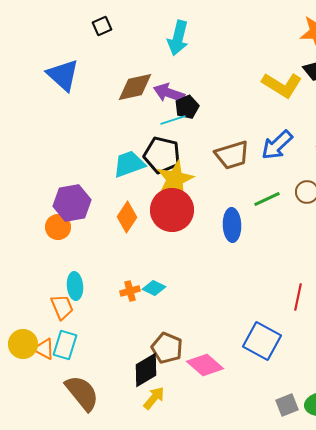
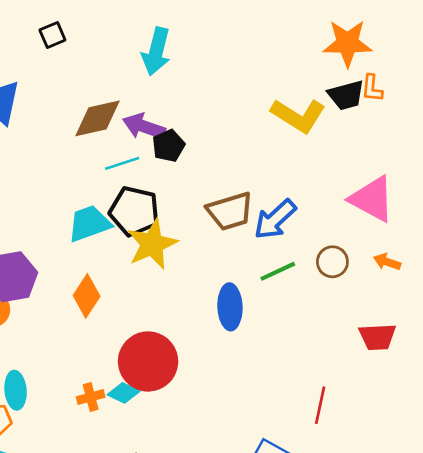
cyan line: (173, 120) -> (122, 163), moved
blue arrow: (277, 145) -> (275, 219), moved
red circle: (172, 210) -> (148, 361), moved

